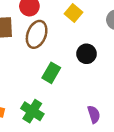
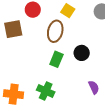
brown ellipse: (37, 34) -> (55, 31), moved
black circle: (87, 54) -> (82, 53), moved

